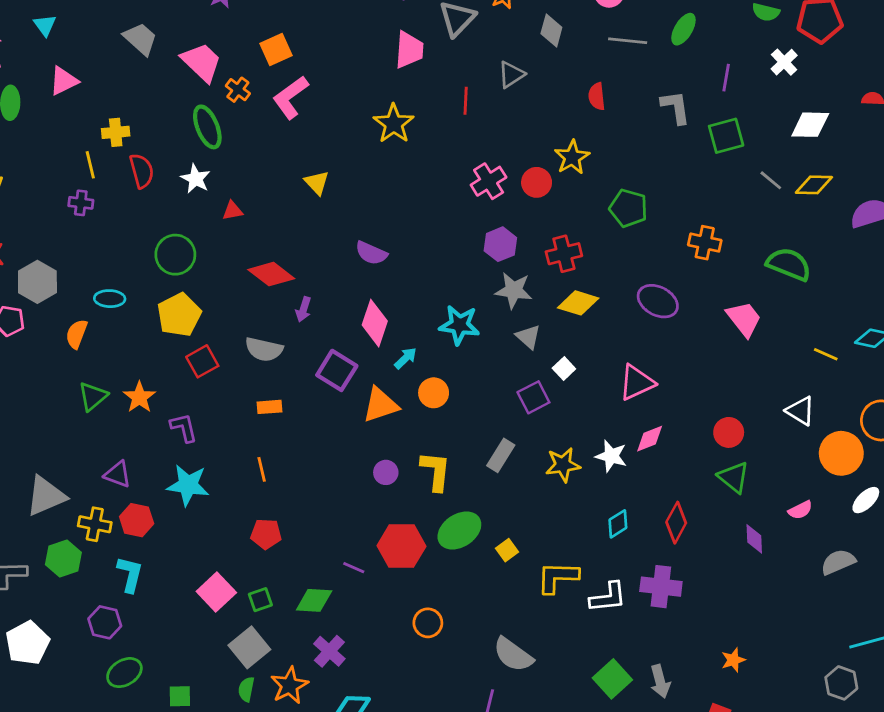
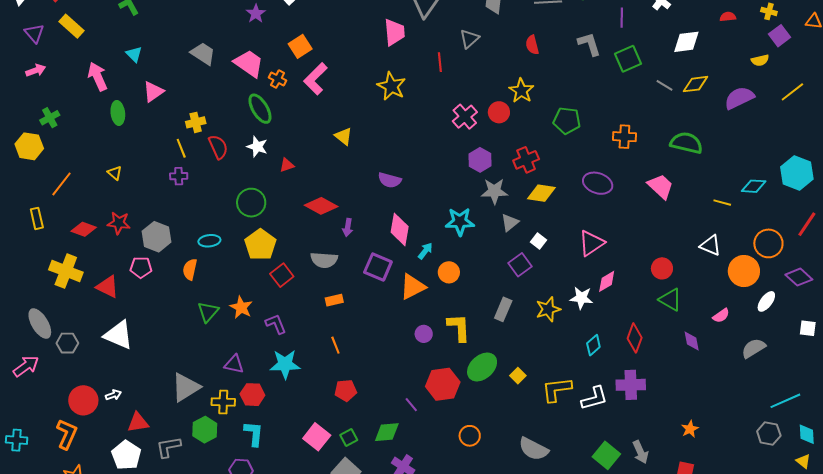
gray triangle: (528, 337) -> (510, 223), turned 48
purple line: (354, 568) -> (411, 405), turned 35

